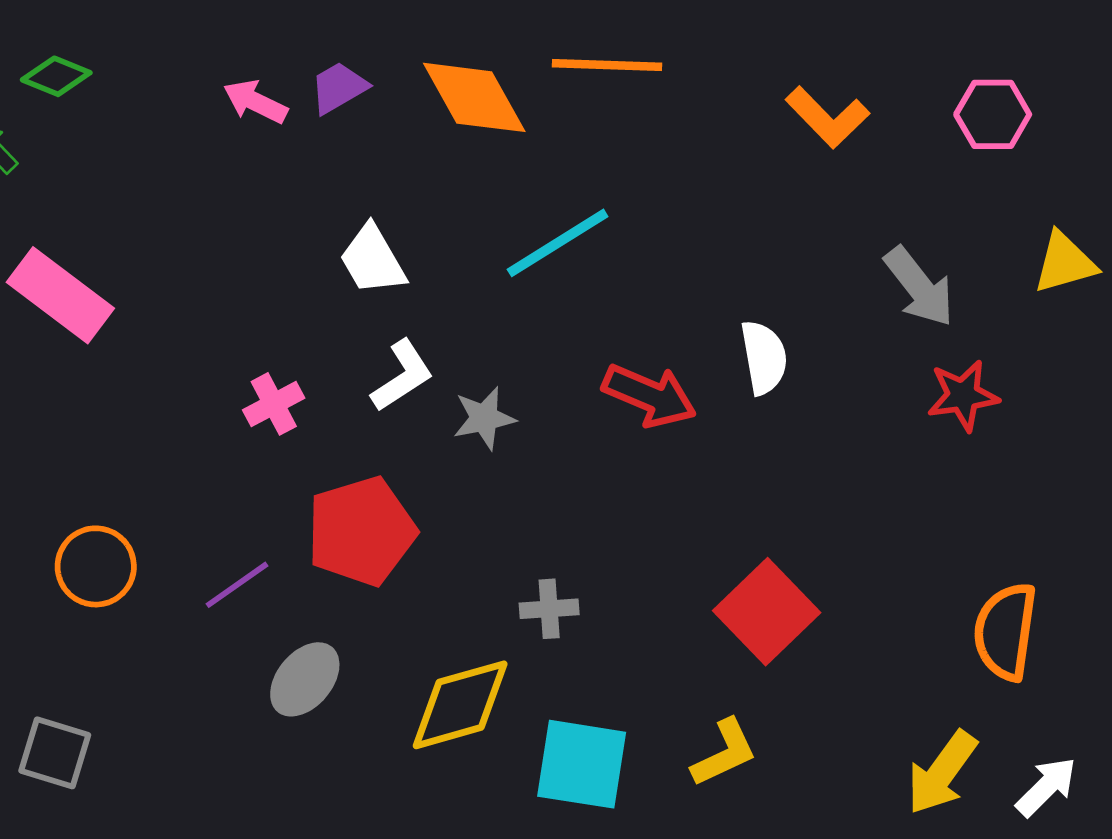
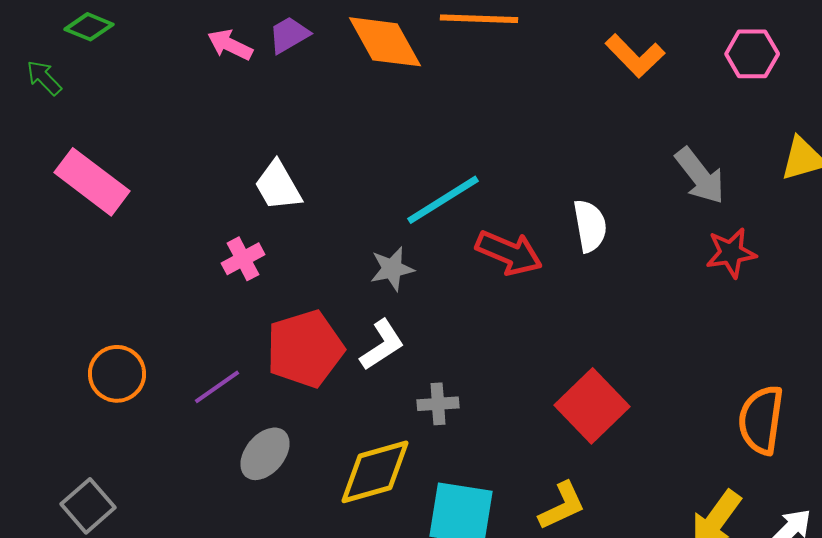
cyan line: (558, 243) -> (443, 200), moved
white trapezoid: (373, 260) -> (278, 186), moved
white L-shape: (402, 376) -> (382, 345), moved
gray square: (55, 753) -> (88, 506), turned 32

